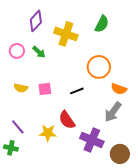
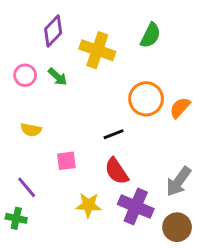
pink square: (45, 89) -> (66, 161), moved
orange semicircle: (119, 89) -> (180, 108), moved, turned 112
gray arrow: (113, 112) -> (178, 181), moved
red semicircle: (67, 120) -> (117, 171), moved
yellow star: (48, 133) -> (89, 205), moved

